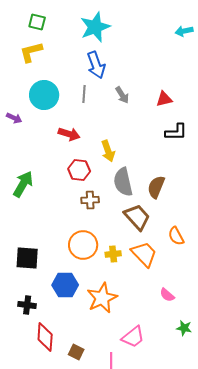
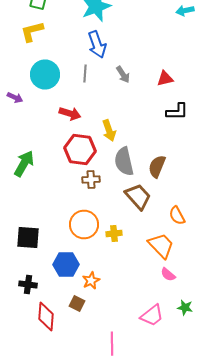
red hexagon: (79, 170) -> (80, 150), size x1.4
orange trapezoid: (144, 254) -> (161, 246), moved
orange star: (102, 298) -> (91, 280), moved, size x0.6
pink trapezoid: (133, 337) -> (152, 316), moved
brown square: (76, 352) -> (77, 304), moved

